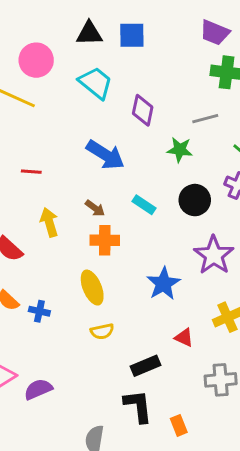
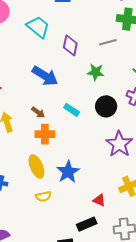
gray line: (205, 119) -> (108, 42), moved
blue star: (163, 284) -> (68, 172), moved
black rectangle: (145, 366) -> (87, 224), moved

